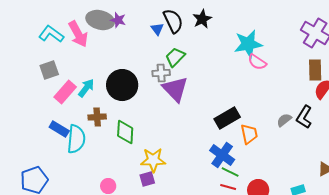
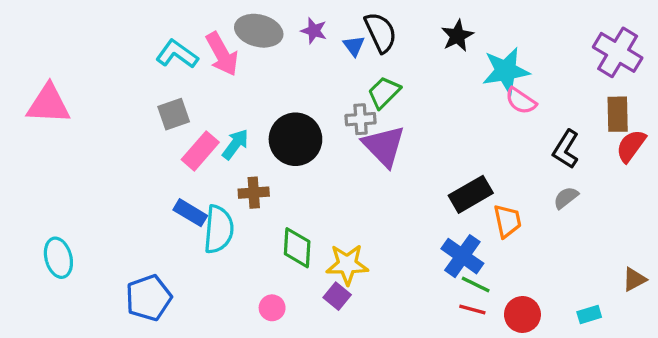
black star: (202, 19) -> (457, 36), moved
purple star: (118, 20) -> (314, 31), moved
black L-shape: (304, 117) -> (566, 149), moved
green diamond: (125, 132) -> (297, 248), moved
purple square: (147, 179) -> (337, 296), turned -35

